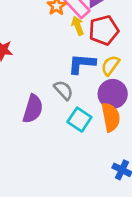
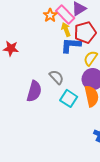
blue L-shape: (82, 64) -> (71, 45), moved

